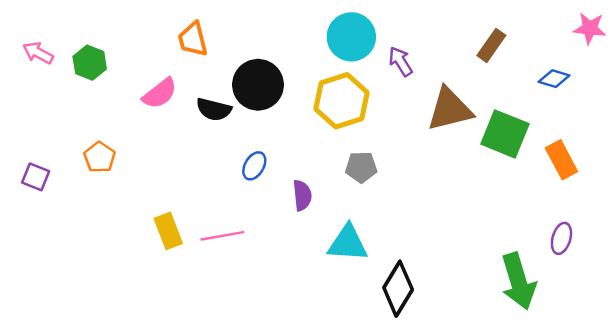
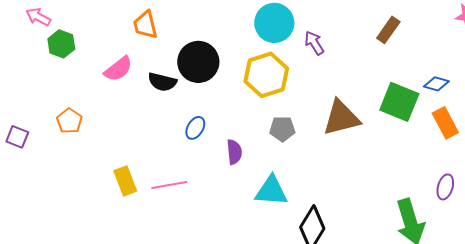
pink arrow: (38, 53) -> (38, 17), moved
blue diamond: (554, 79) -> (436, 84), moved
brown triangle: (450, 109) -> (341, 118), moved

